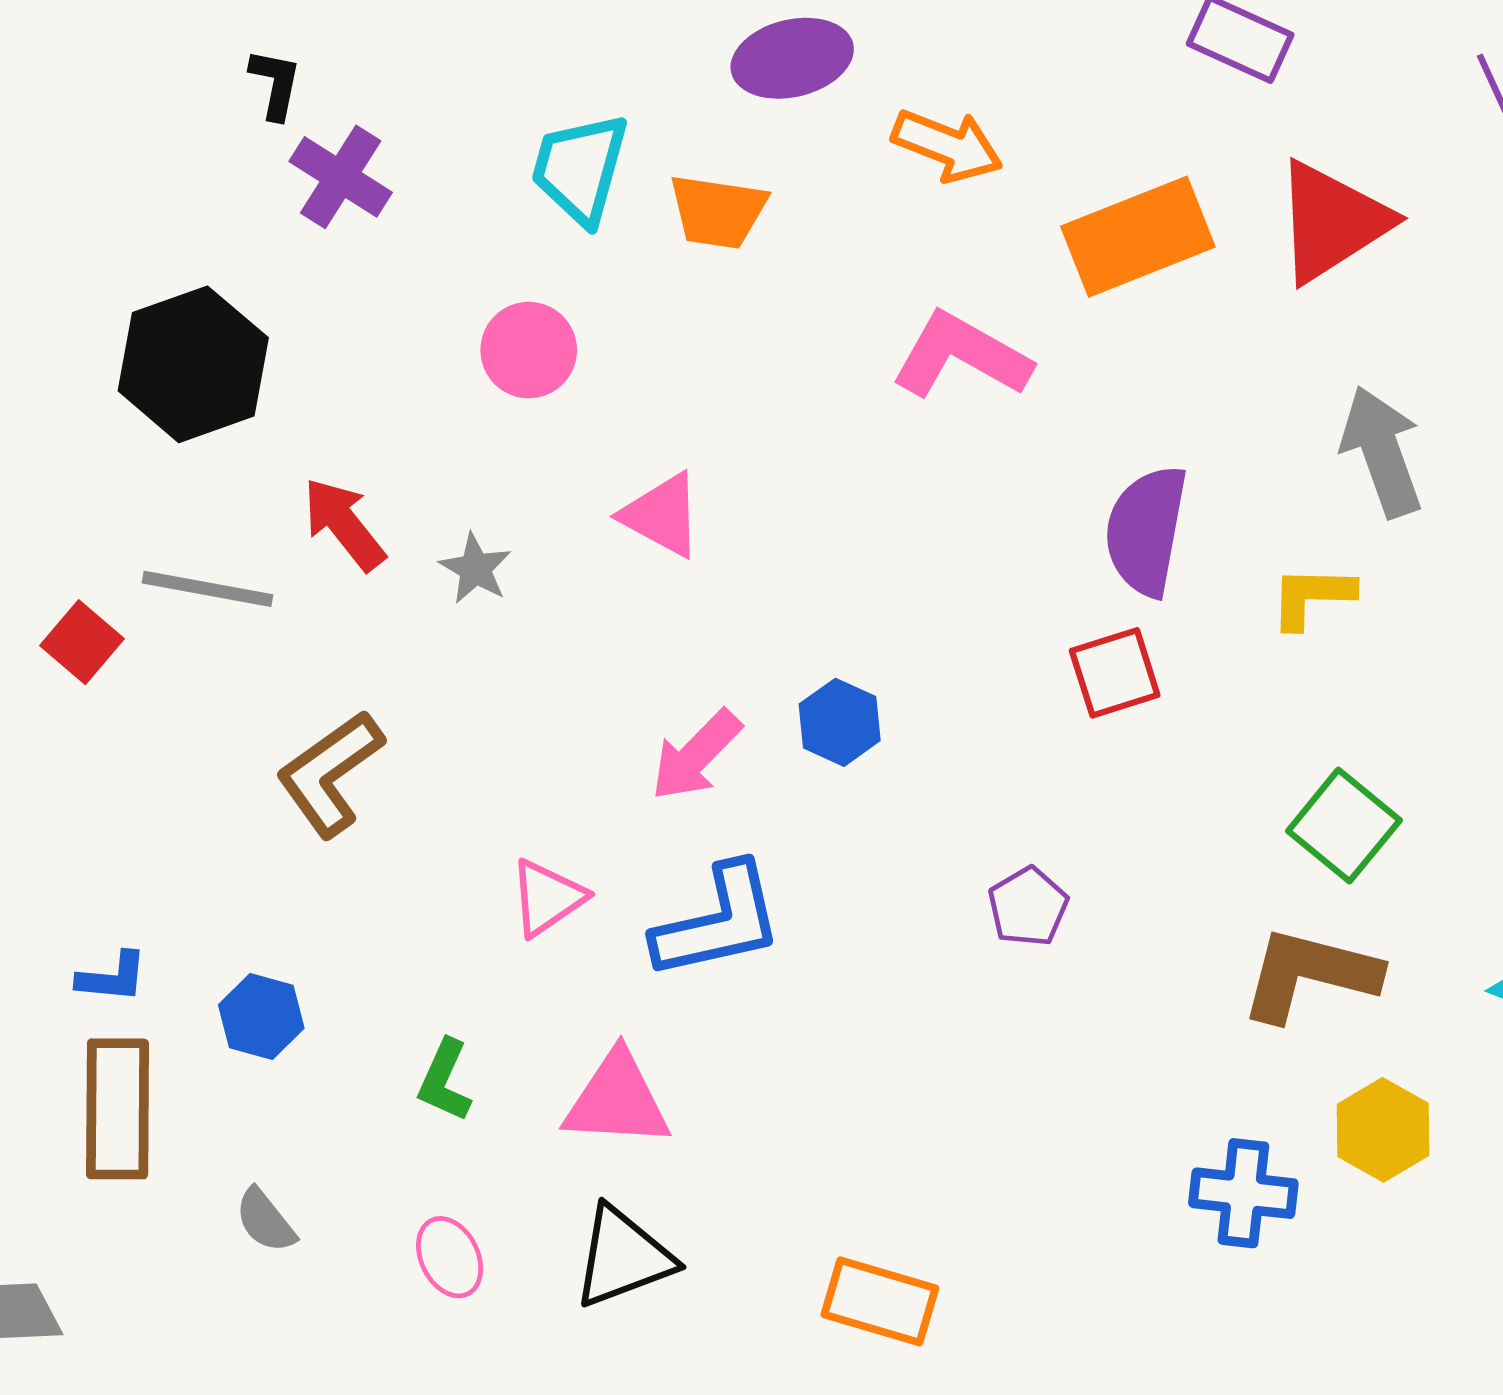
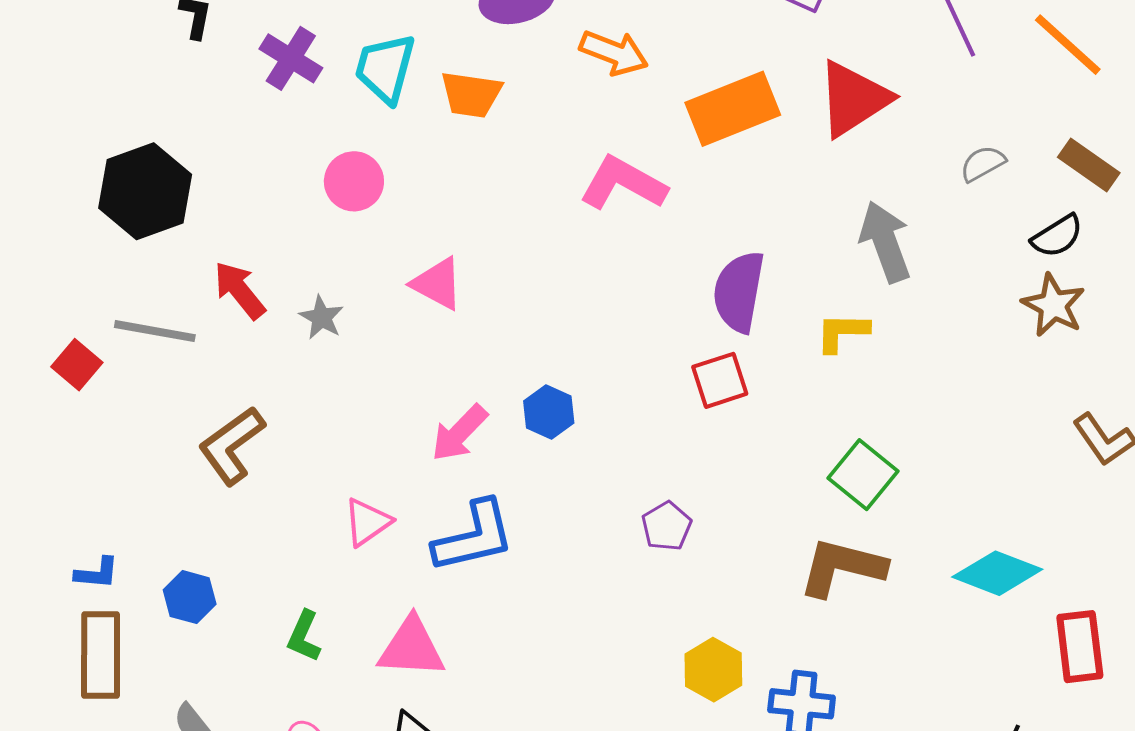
purple cross: (341, 177) -> (291, 58), moved
yellow hexagon: (1383, 1130) -> (713, 670), moved

